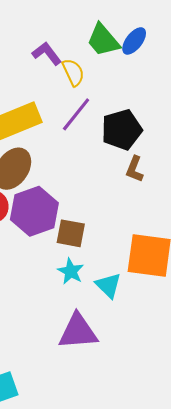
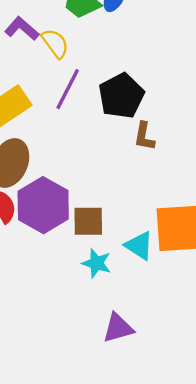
cyan triangle: (108, 285) -> (139, 246), moved
purple triangle: (78, 332) -> (118, 328), size x0.7

